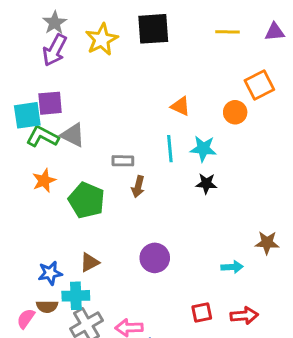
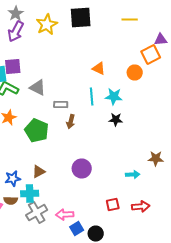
purple triangle: (275, 32) -> (161, 40), moved
gray triangle: (73, 135) -> (38, 88), moved

